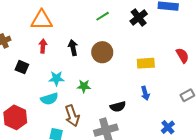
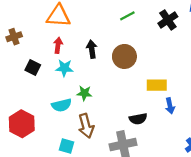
yellow rectangle: (146, 63) -> (157, 85), moved
cyan star: (56, 78) -> (64, 68), moved
green star: (84, 86) -> (84, 93), moved

